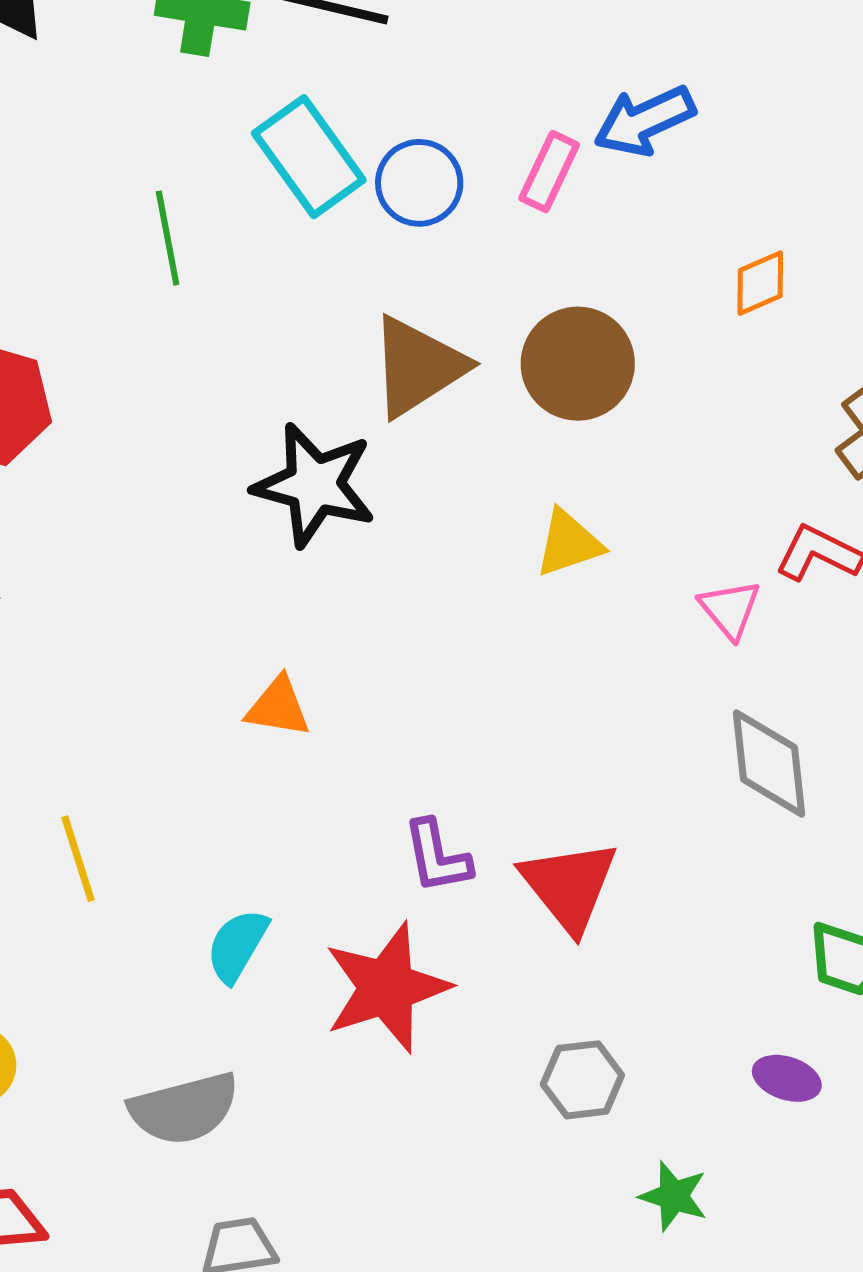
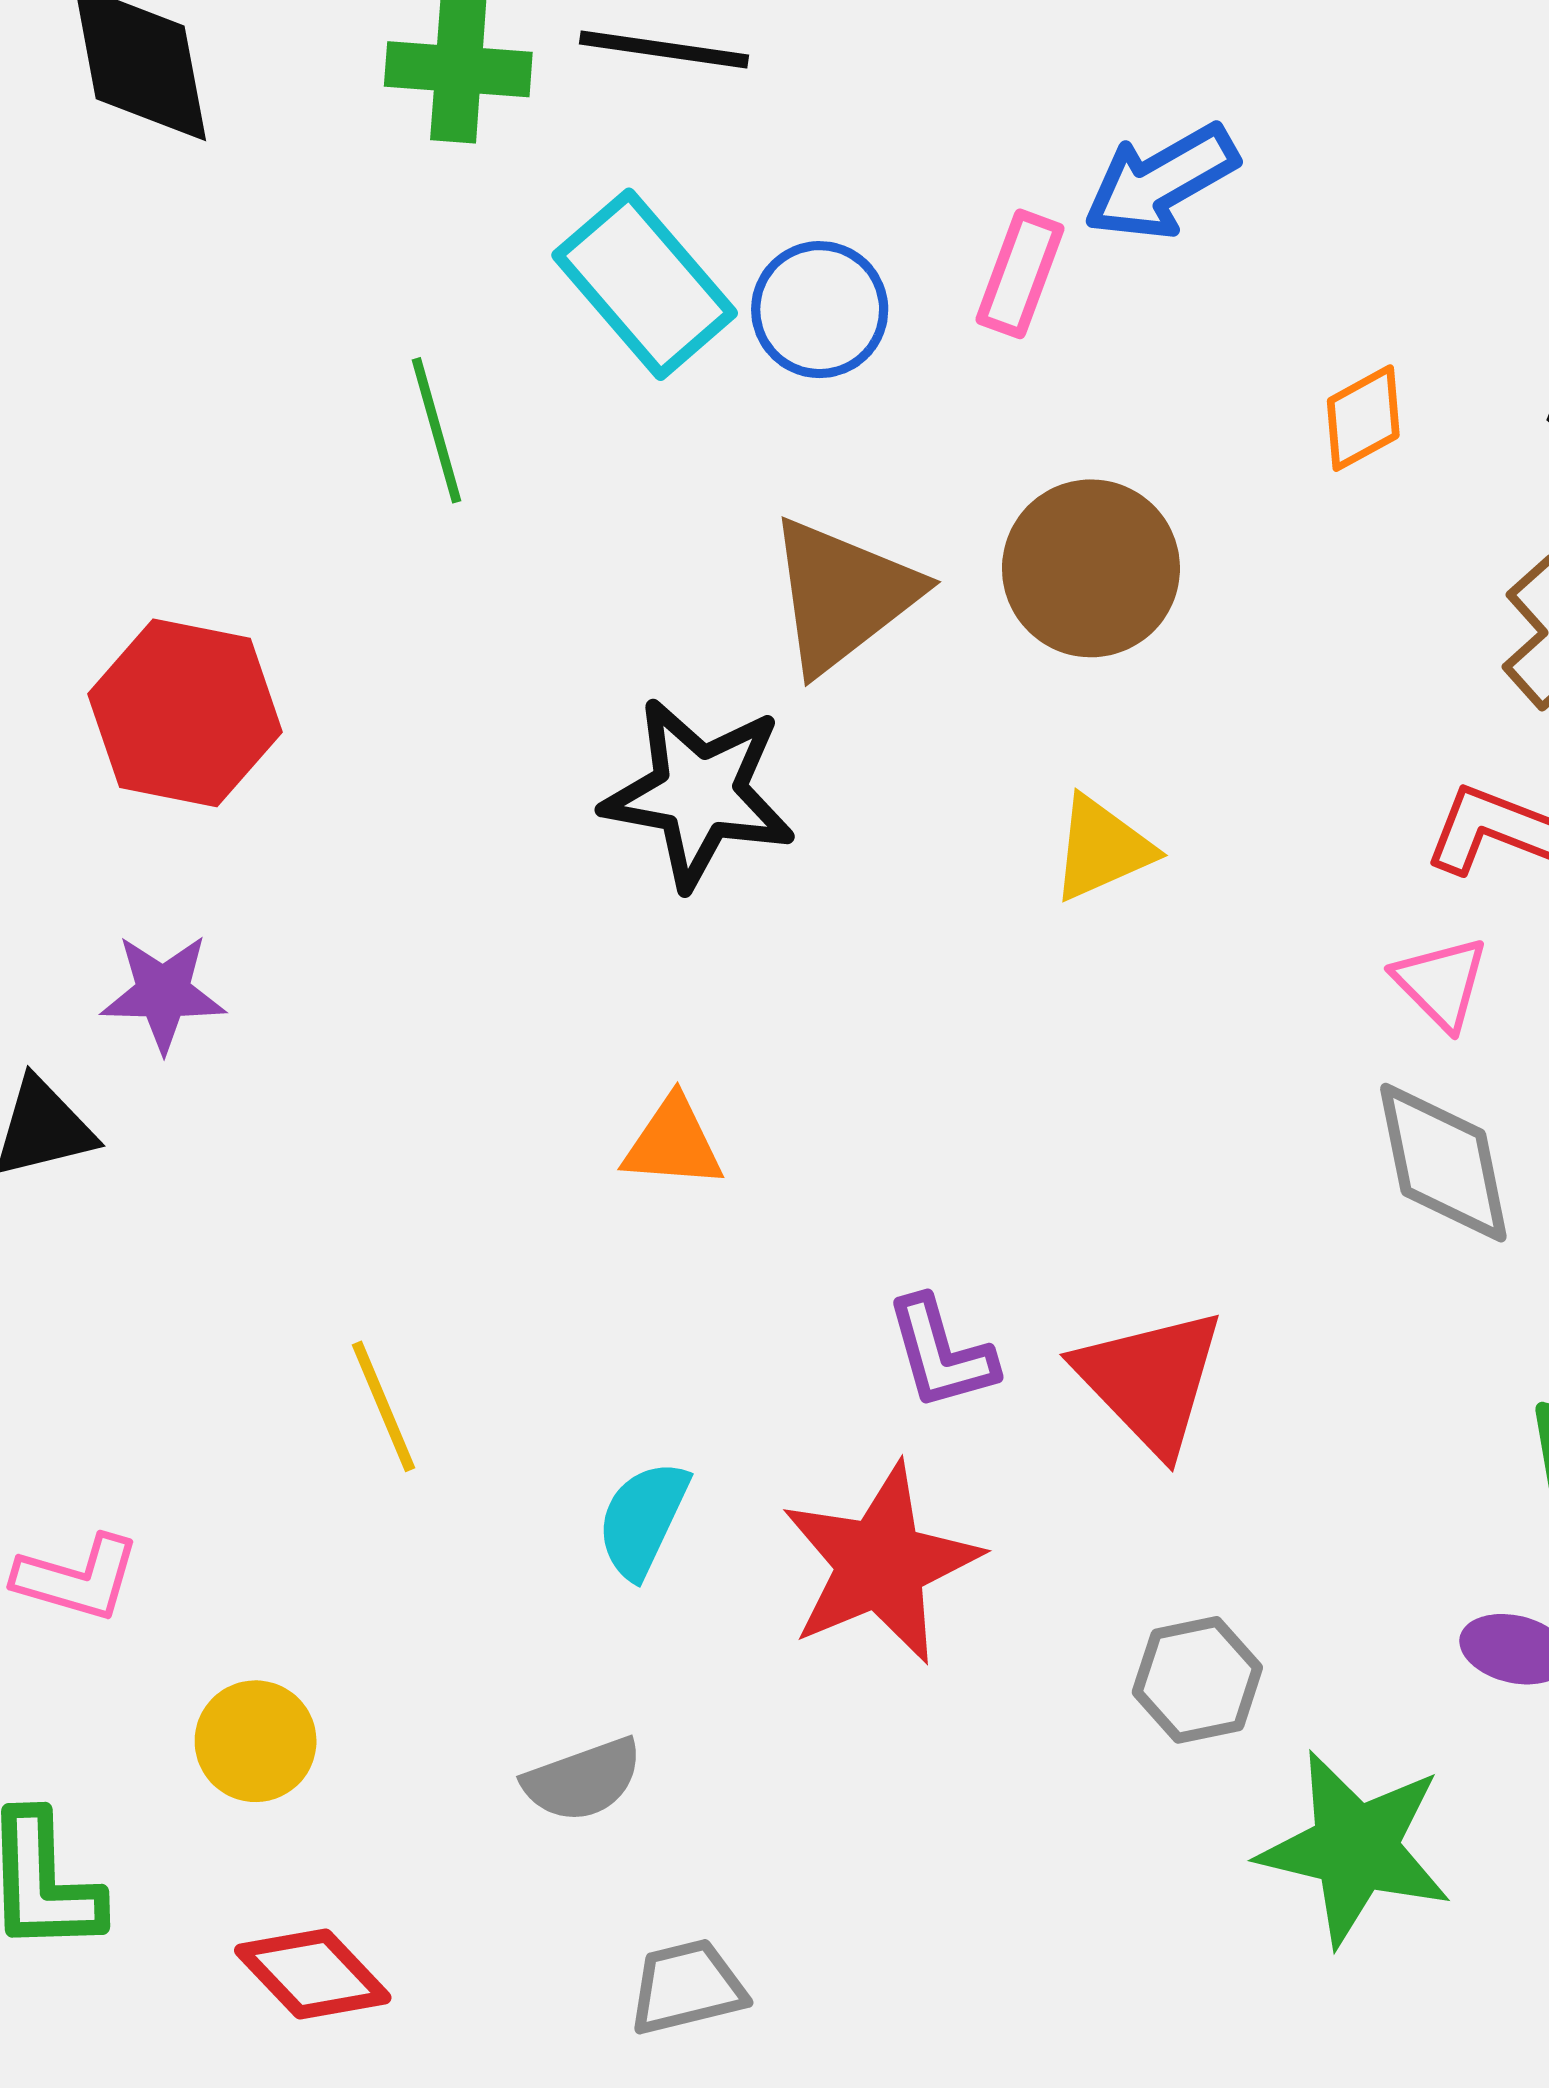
pink triangle: (730, 609) -> (1441, 983), moved
gray semicircle: (184, 1109) -> (583, 1780), size x0.7
green star: (674, 1196) -> (1355, 1848), size x1.8

